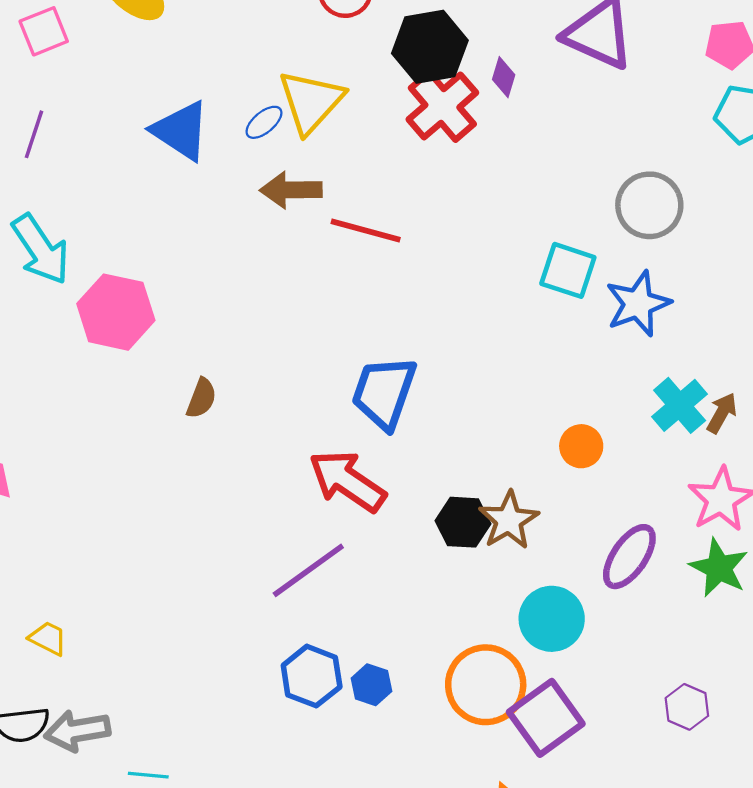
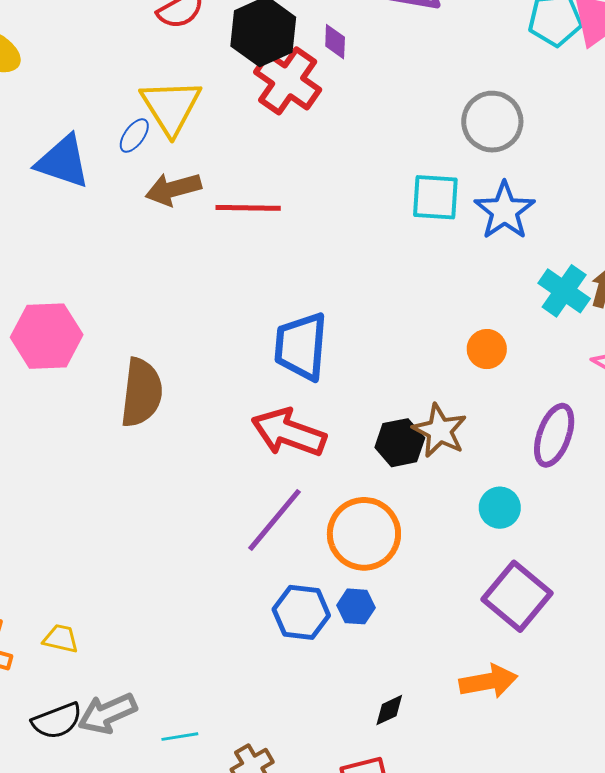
brown semicircle: (201, 398) -> (142, 393), size x1.8
cyan circle: (552, 619) -> (500, 508), size x0.7
orange circle: (486, 685) -> (364, 534), moved

